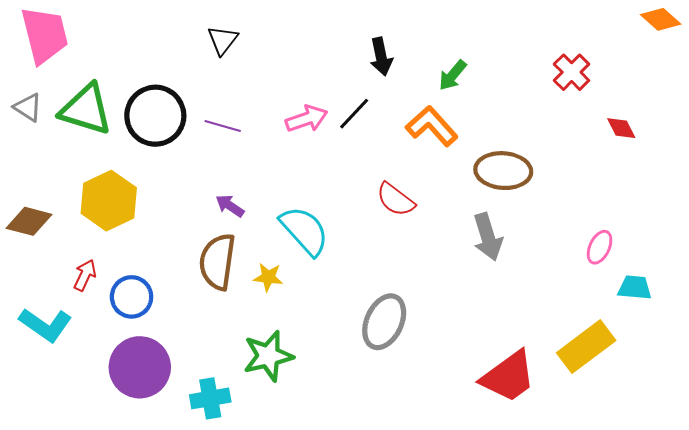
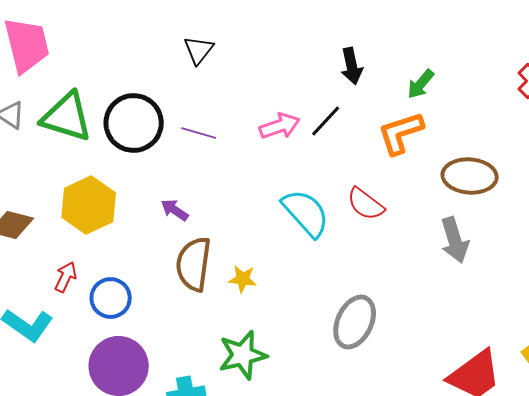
orange L-shape: (432, 126) -> (401, 133), turned -66
purple arrow: (230, 206) -> (175, 210), moved
cyan semicircle: (304, 231) -> (306, 213), moved

